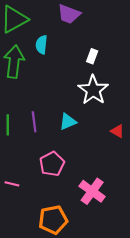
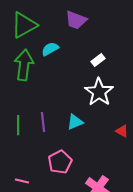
cyan semicircle: (41, 45) -> (50, 49), turned 54
white rectangle: (92, 56) -> (98, 60), turned 32

